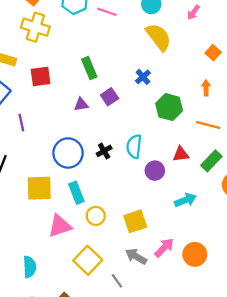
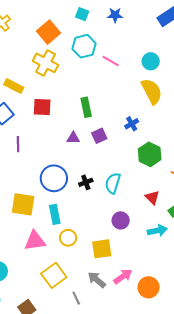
red triangle: (181, 154) -> (152, 197), turned 42
purple circle: (155, 171) -> (121, 220), moved
cyan arrow: (185, 200) -> (157, 231), moved

